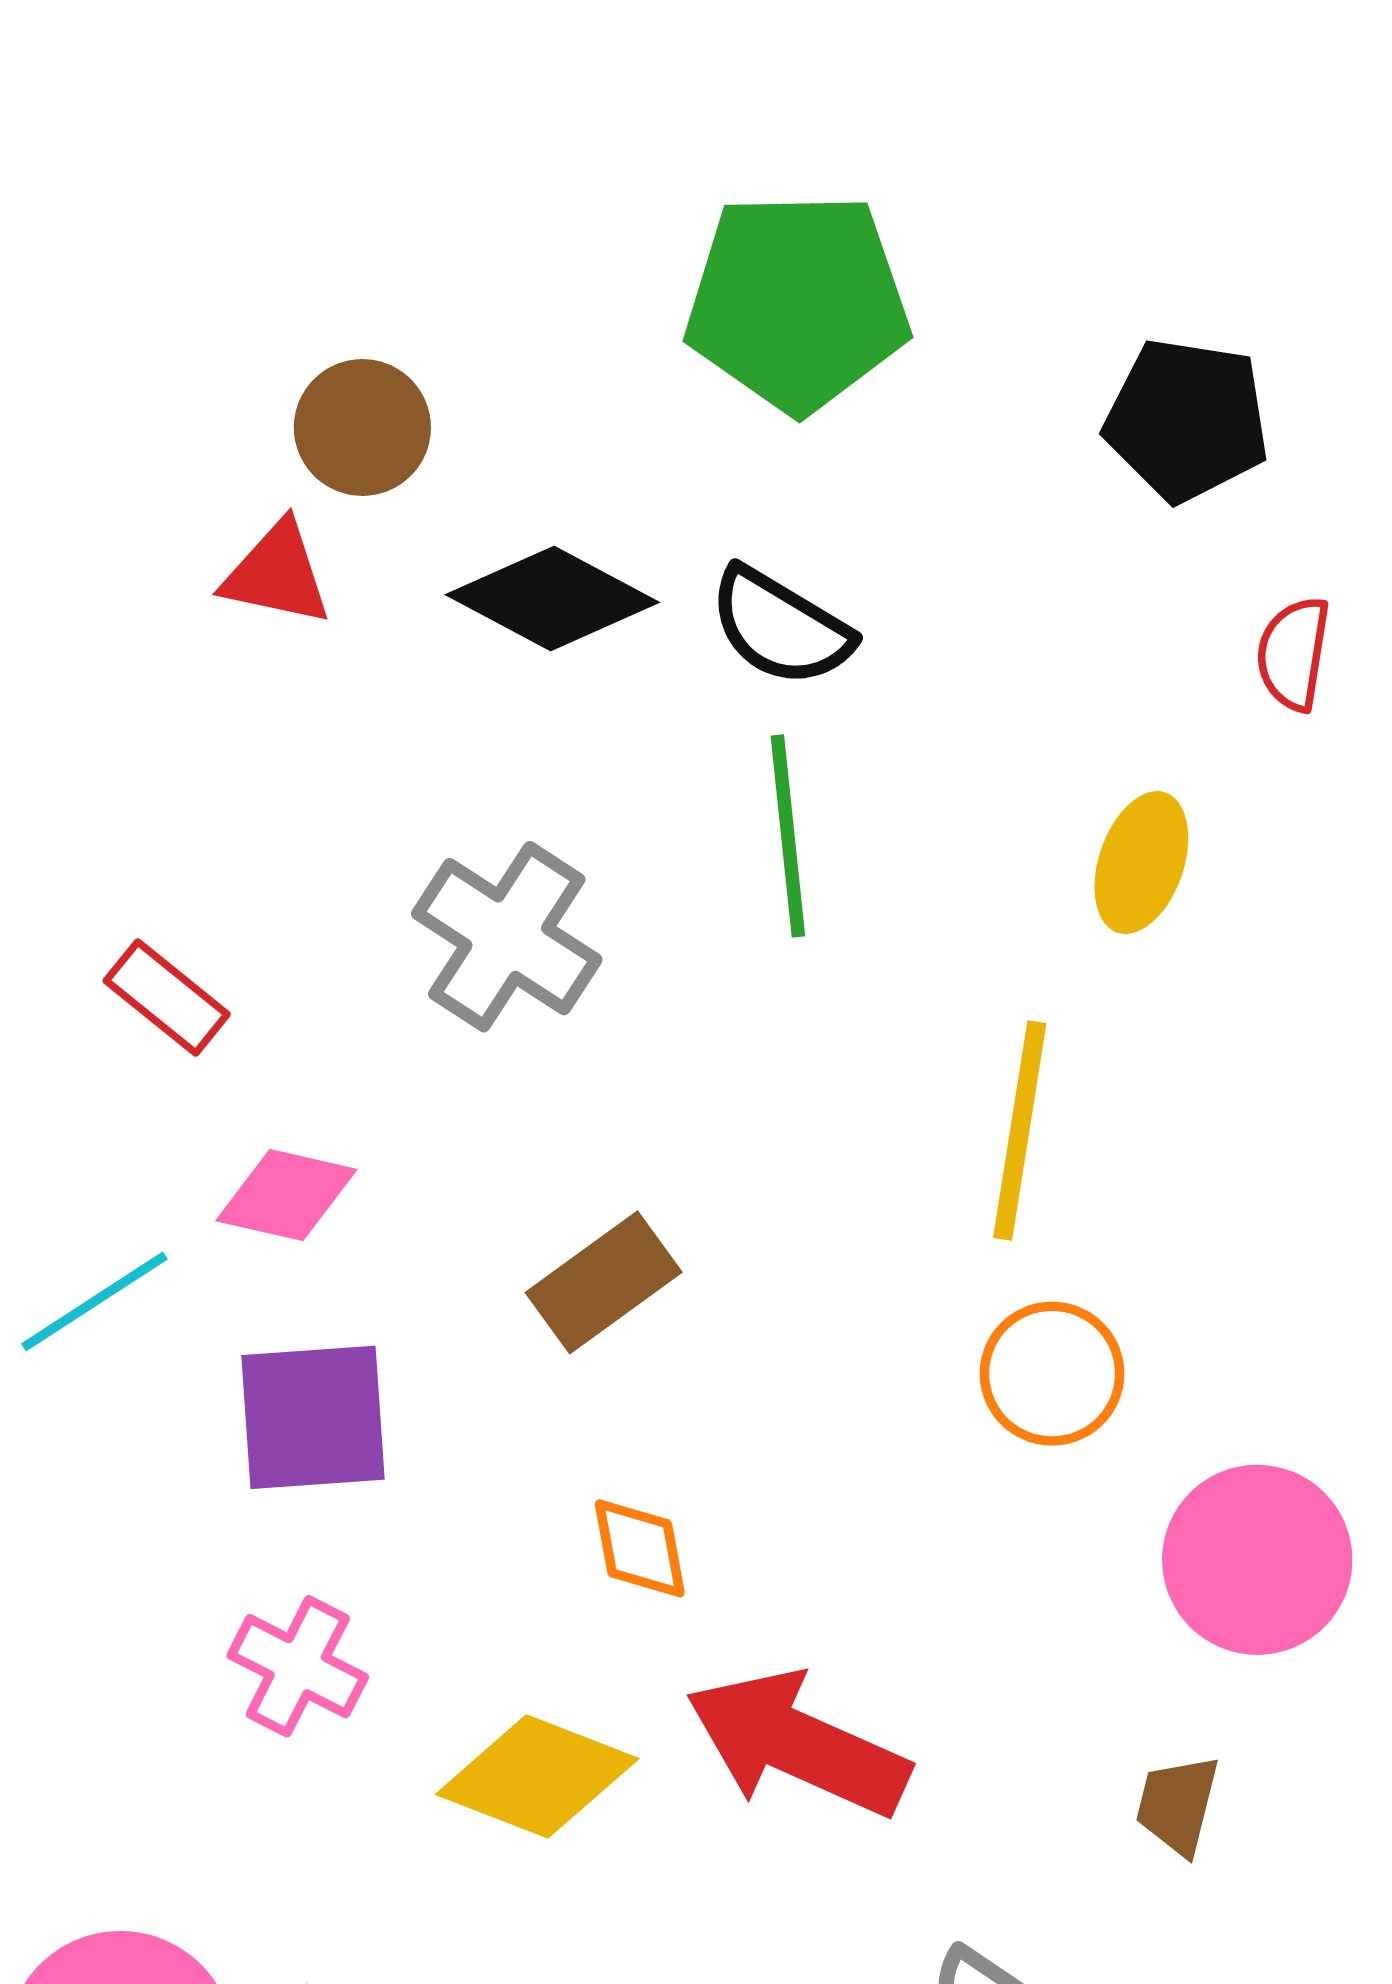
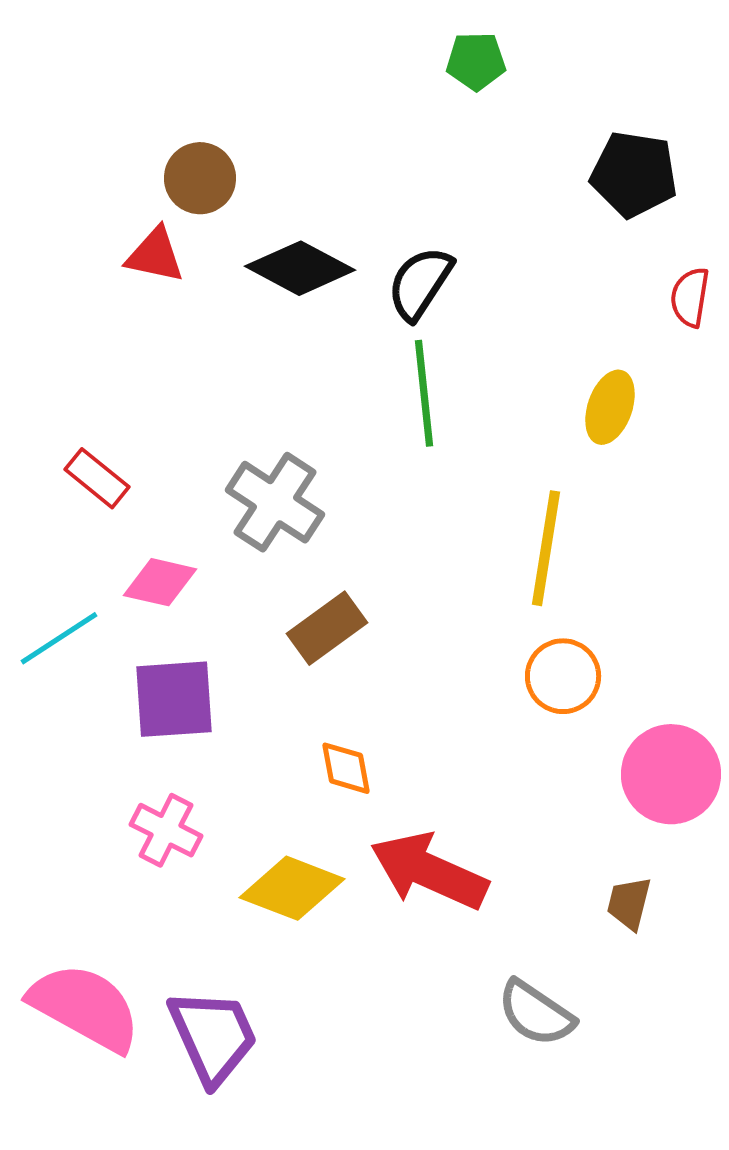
green pentagon: (797, 302) -> (476, 61), moved, size x0.5
black semicircle: (780, 627) -> (420, 283), turned 92
gray cross: (507, 937) -> (275, 502), moved

